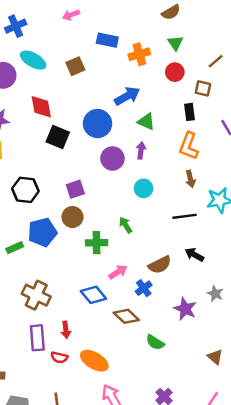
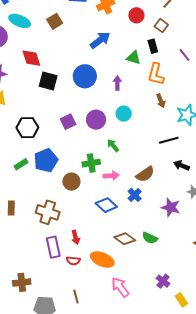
brown square: (203, 88) -> (161, 26), turned 32
green triangle: (146, 122) -> (134, 58), moved
blue circle: (98, 124) -> (85, 76), moved
purple circle: (112, 158) -> (96, 120), moved
black line: (184, 216) -> (169, 140), moved
brown circle: (72, 217) -> (71, 182), moved
green rectangle: (15, 248) -> (21, 164), moved
black arrow: (194, 255) -> (182, 165), moved
pink arrow: (118, 272) -> (111, 176), moved, turned 35
blue diamond: (93, 295) -> (106, 205), moved
brown diamond: (126, 316) -> (125, 239), moved

